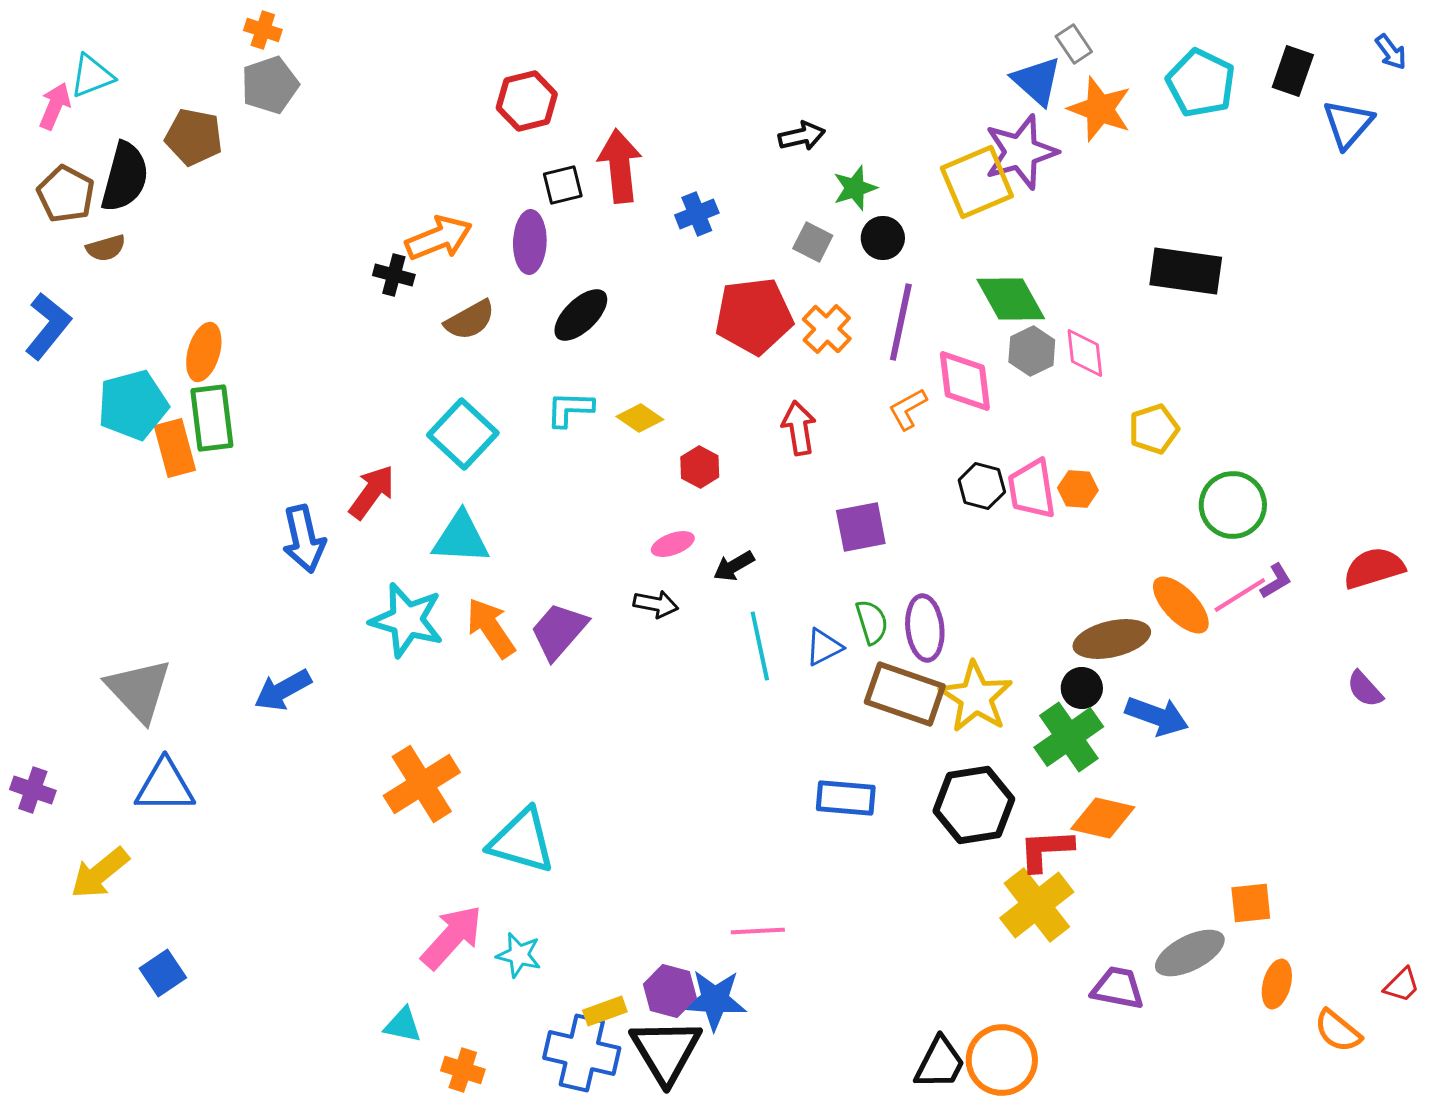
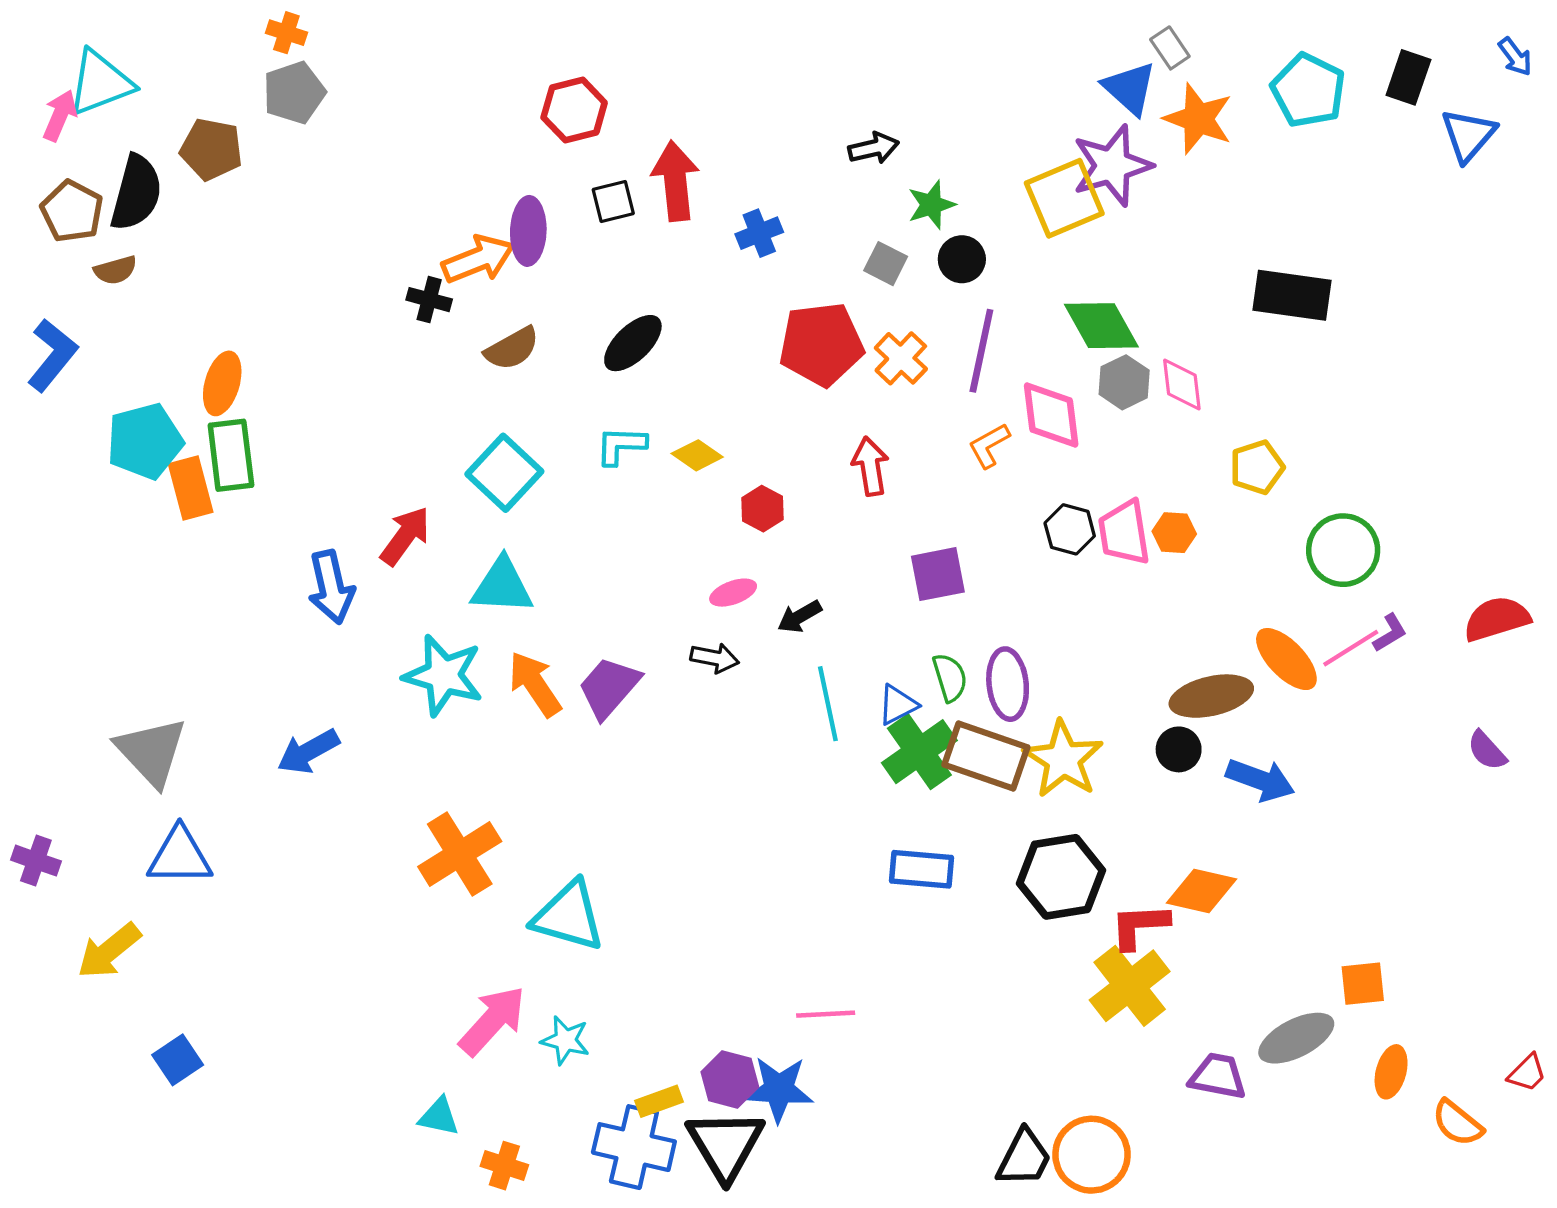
cyan triangle: (92, 76) -> (100, 83), size x1.4
purple ellipse: (530, 242) -> (528, 231), moved
green cross: (1069, 737) -> (919, 752), moved

